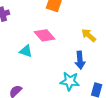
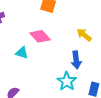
cyan star: (70, 81) -> (67, 81), turned 30

